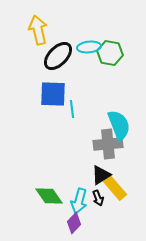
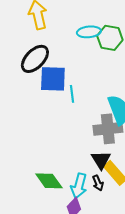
black ellipse: (58, 56) -> (35, 59), moved
black triangle: (101, 175) -> (101, 160), turned -30

